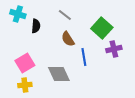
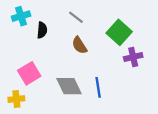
cyan cross: (18, 14) -> (21, 16), turned -35
blue line: (84, 57) -> (98, 87), moved
yellow cross: (25, 85) -> (16, 99), moved

